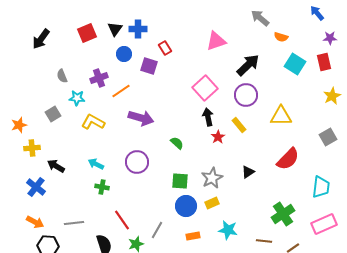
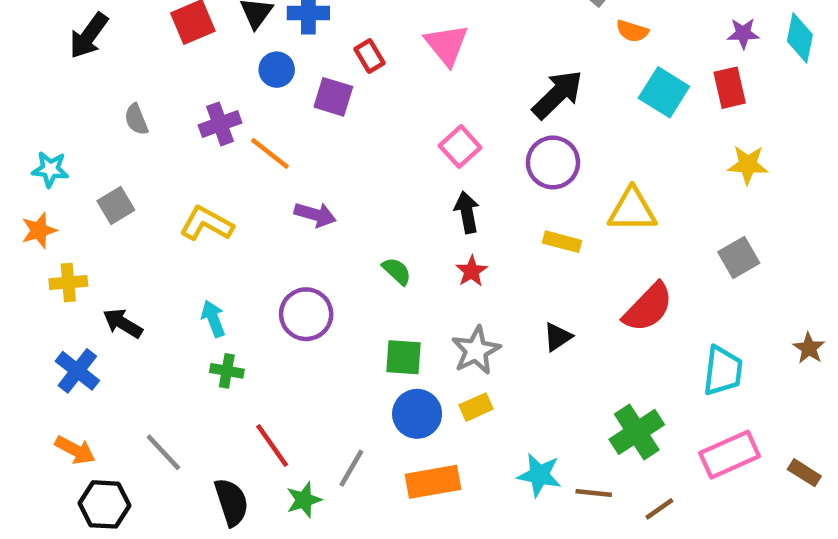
pink triangle: (216, 41) -> (447, 45), moved, turned -50
pink square: (205, 88) -> (460, 147), size x0.7
orange line: (121, 91) -> (270, 153), turned 72
yellow star: (332, 96) -> (748, 165), turned 30
cyan star: (77, 98) -> (50, 169), moved
purple arrow: (141, 118) -> (315, 215), size x0.7
yellow rectangle: (239, 125) -> (562, 242), moved, turned -35
red star: (218, 137) -> (471, 271), moved
cyan arrow: (96, 164) -> (213, 319), turned 42
gray line: (74, 223) -> (163, 452), turned 54
cyan star: (228, 230) -> (539, 475), moved
orange rectangle: (193, 236) -> (433, 482), size x1.6

